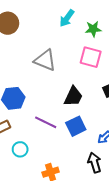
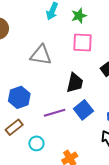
purple line: (46, 122) -> (55, 113), turned -30

